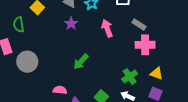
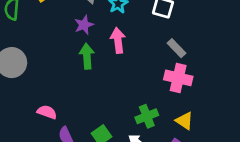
pink arrow: (107, 28) -> (118, 40), moved
green arrow: (81, 62) -> (87, 56), moved, turned 120

